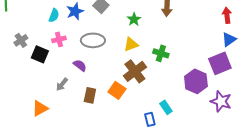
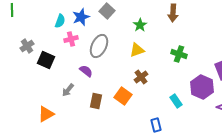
pink cross: (59, 39) -> (71, 39), moved
gray ellipse: (93, 40) -> (99, 46), turned -65
green cross: (161, 53) -> (179, 54), moved
brown cross: (135, 71) -> (141, 77), size x0.6
cyan rectangle: (166, 107) -> (176, 101), moved

